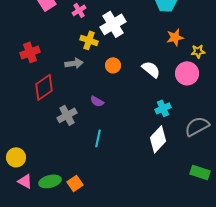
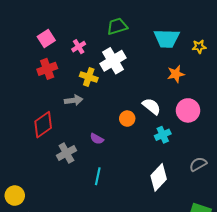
yellow star: (198, 51) -> (199, 47), moved
red cross: (30, 52) -> (47, 69), moved
orange circle: (113, 65) -> (127, 119), moved
cyan cross: (163, 108) -> (163, 135), moved
gray semicircle: (197, 126) -> (198, 164), size x0.7

